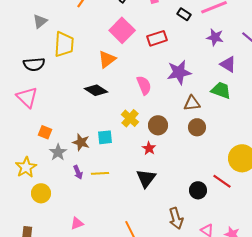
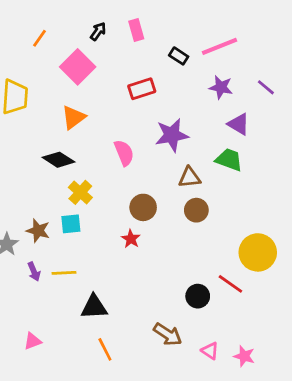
pink square: (122, 30) -> (78, 67), moved
yellow cross: (130, 118) -> (80, 192), moved
black triangle: (146, 178) -> (94, 307), moved, turned 50
brown arrow: (176, 218) -> (168, 334), turned -40

